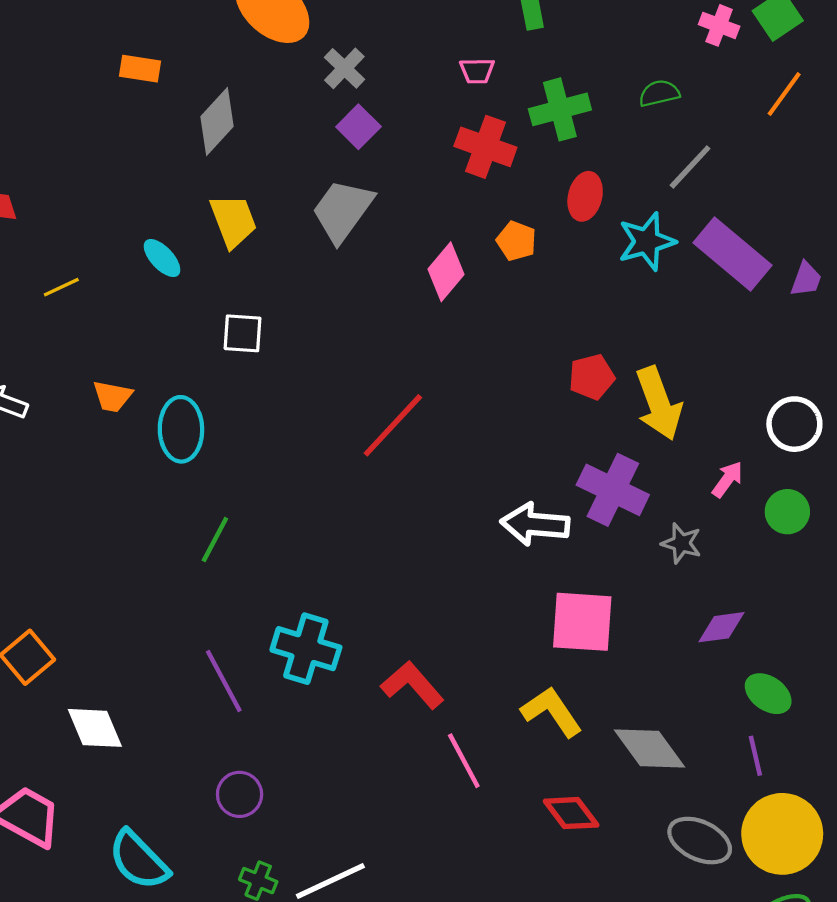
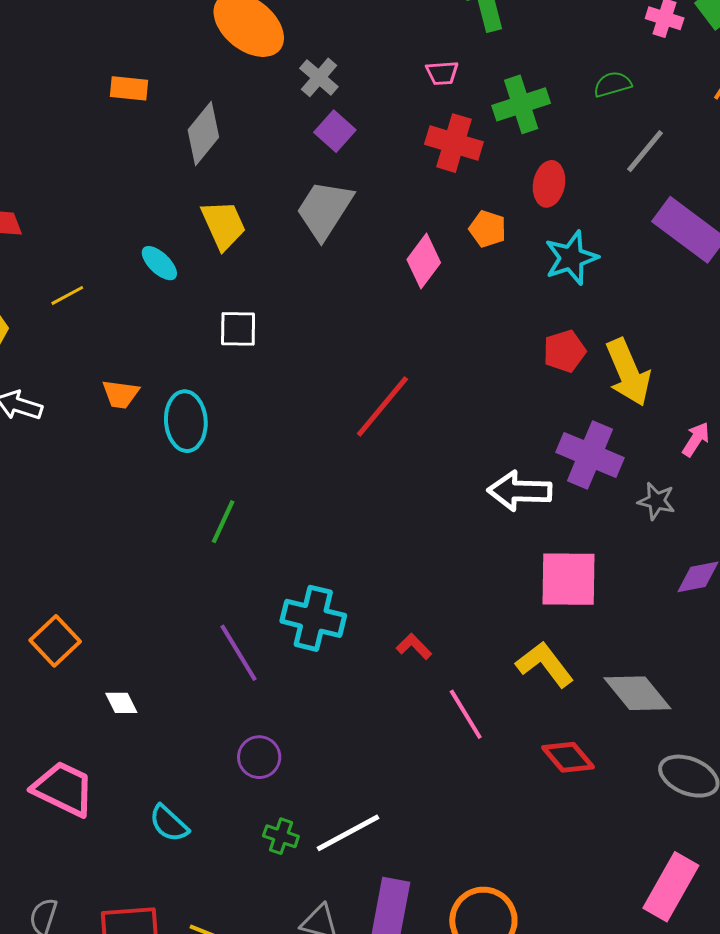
cyan star: (647, 241) -> (571, 258), moved
red L-shape: (412, 685) -> (414, 646), size x0.6
white diamond: (95, 728) -> (121, 703), size x0.6
cyan semicircle: (139, 860) -> (169, 823), size x0.7

